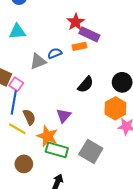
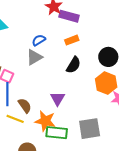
orange rectangle: (79, 46) -> (72, 40), moved
gray triangle: (38, 61) -> (34, 57), moved
gray square: (91, 151) -> (90, 129), turned -30

